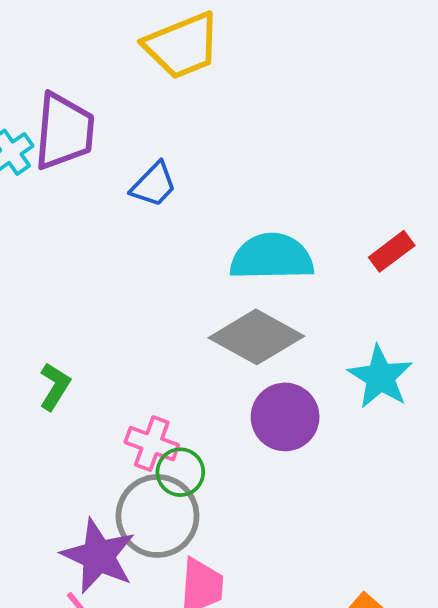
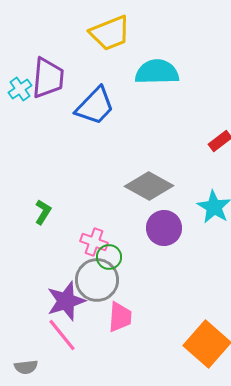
blue trapezoid: (154, 185) -> (95, 106), size x1.6
cyan semicircle: (272, 257) -> (157, 72), moved
purple star: (98, 556) -> (66, 301), turned 30

